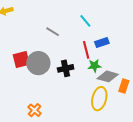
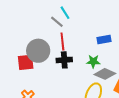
cyan line: (85, 21) -> (65, 13), moved
red line: (86, 50) -> (62, 42), moved
red square: (21, 59) -> (26, 62), moved

